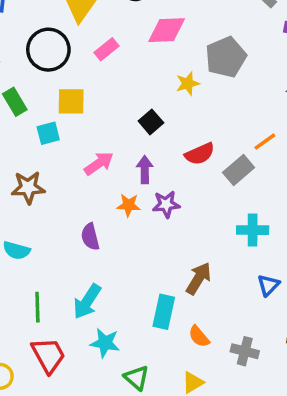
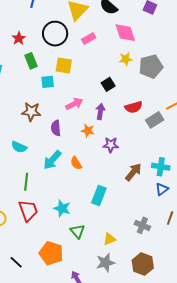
pink diamond: (167, 30) -> (125, 33), turned 65
gray pentagon: (226, 57) -> (151, 66), moved
yellow star: (188, 84) -> (126, 59), moved
purple star: (166, 204) -> (111, 145), moved
cyan cross: (253, 230) -> (161, 167), moved
purple semicircle: (90, 237) -> (56, 128), moved
brown arrow: (199, 278) -> (133, 172), moved
cyan arrow: (87, 301) -> (52, 160), moved
orange semicircle: (199, 336) -> (76, 163), moved

